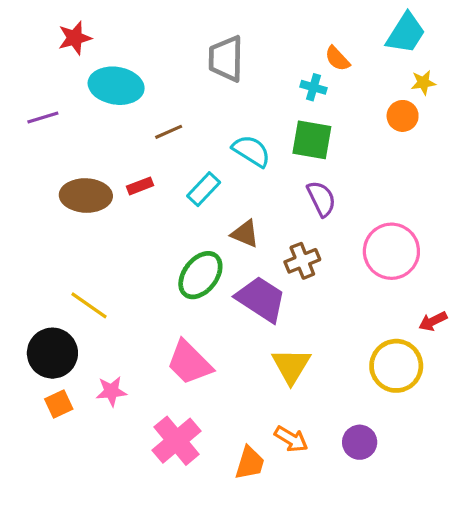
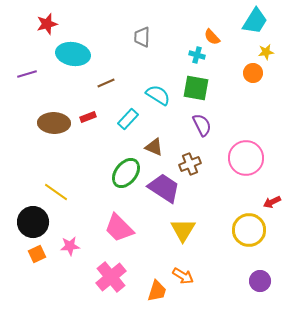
gray trapezoid: (226, 59) -> (142, 37), size x0.7
purple circle: (360, 442) -> (260, 281), moved

